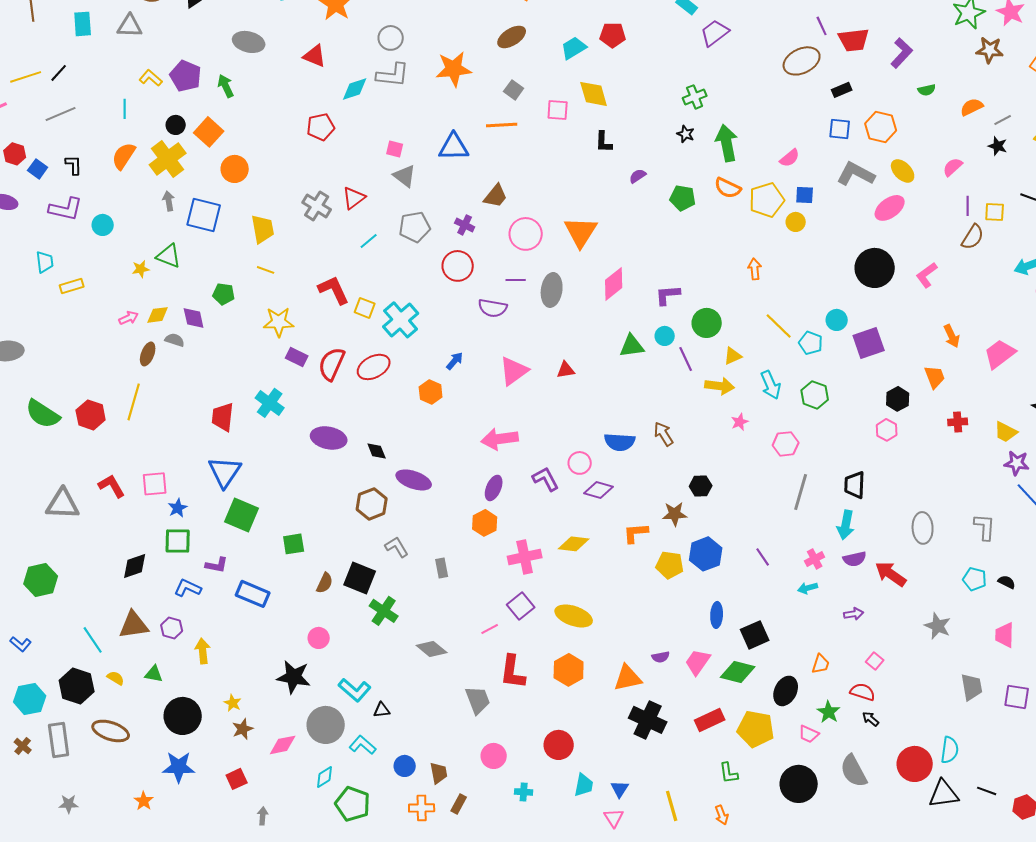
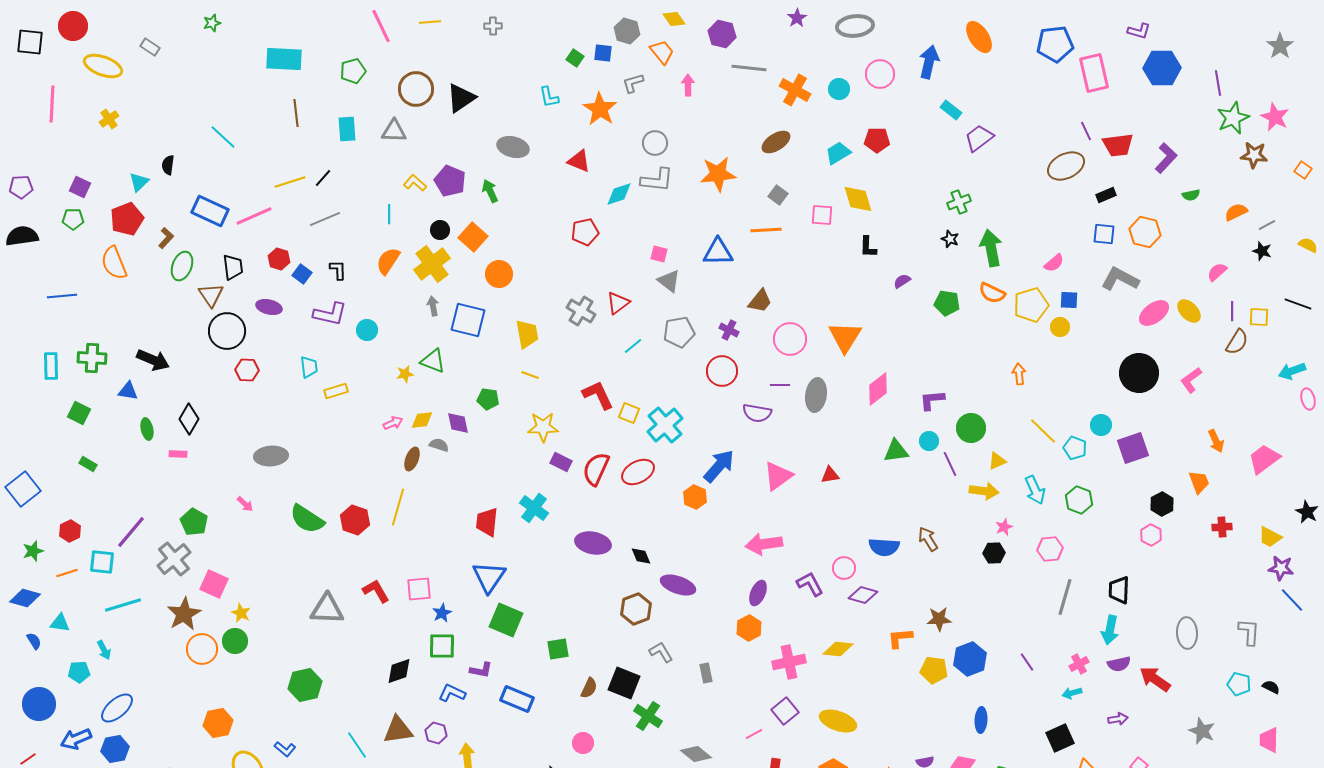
yellow ellipse: (903, 171) -> (1189, 311), moved
blue arrow: (455, 361) -> (719, 466), size x1.8
black hexagon: (701, 486) -> (994, 553), moved
black square: (755, 635) -> (1060, 738), moved

